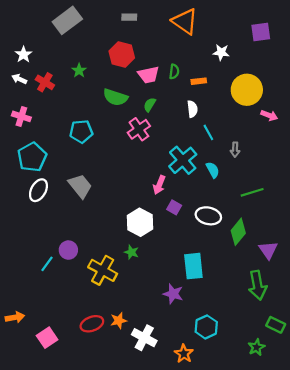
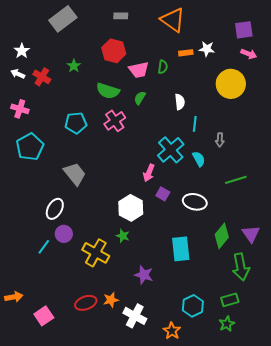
orange rectangle: (199, 81) -> (186, 53), moved
pink arrow: (269, 115) -> (249, 54), moved
pink cross: (139, 129) -> (115, 121), moved
cyan line: (208, 132) -> (195, 124), turned 35
white ellipse: (38, 190) -> (55, 209), moved
green diamond: (238, 232) -> (222, 236), moved
purple star: (173, 294) -> (144, 275), moved
green rectangle: (276, 325) -> (230, 300), moved, turned -42
green star: (256, 347) -> (227, 324), moved

